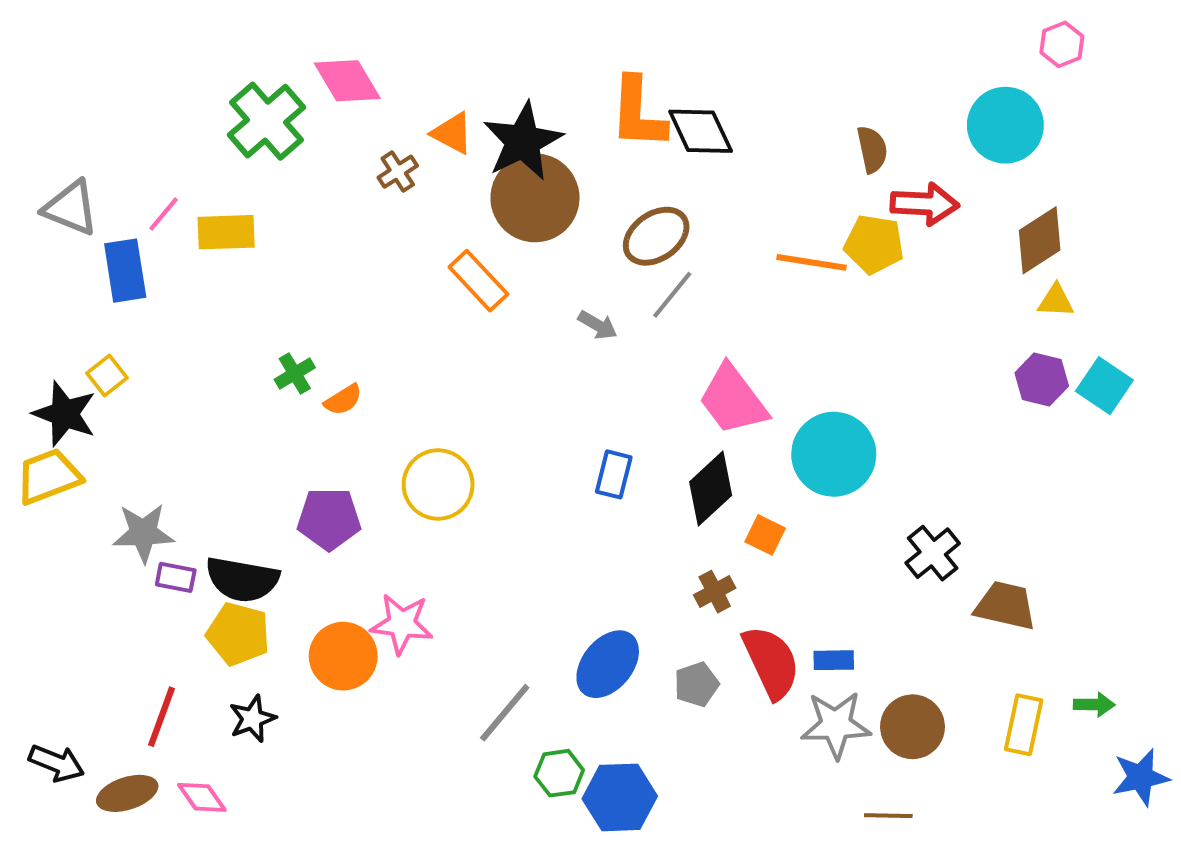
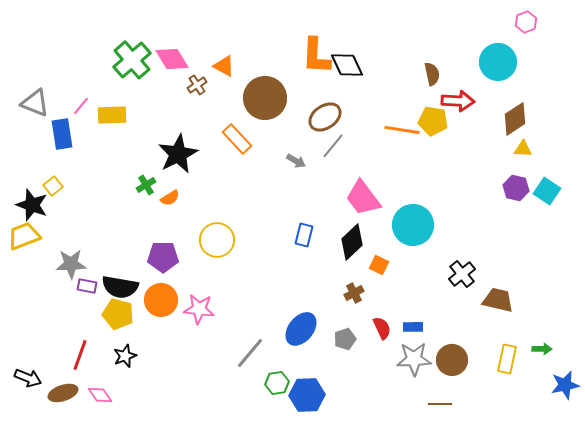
pink diamond: (347, 81) -> (172, 59), moved
black star: (523, 141) -> (178, 154), moved
orange circle: (343, 656) -> (161, 300), moved
red semicircle: (771, 662) -> (382, 328), size x0.6

